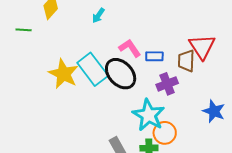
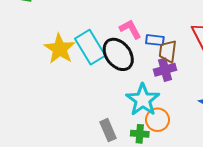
brown trapezoid: (186, 61) -> (168, 51), moved

